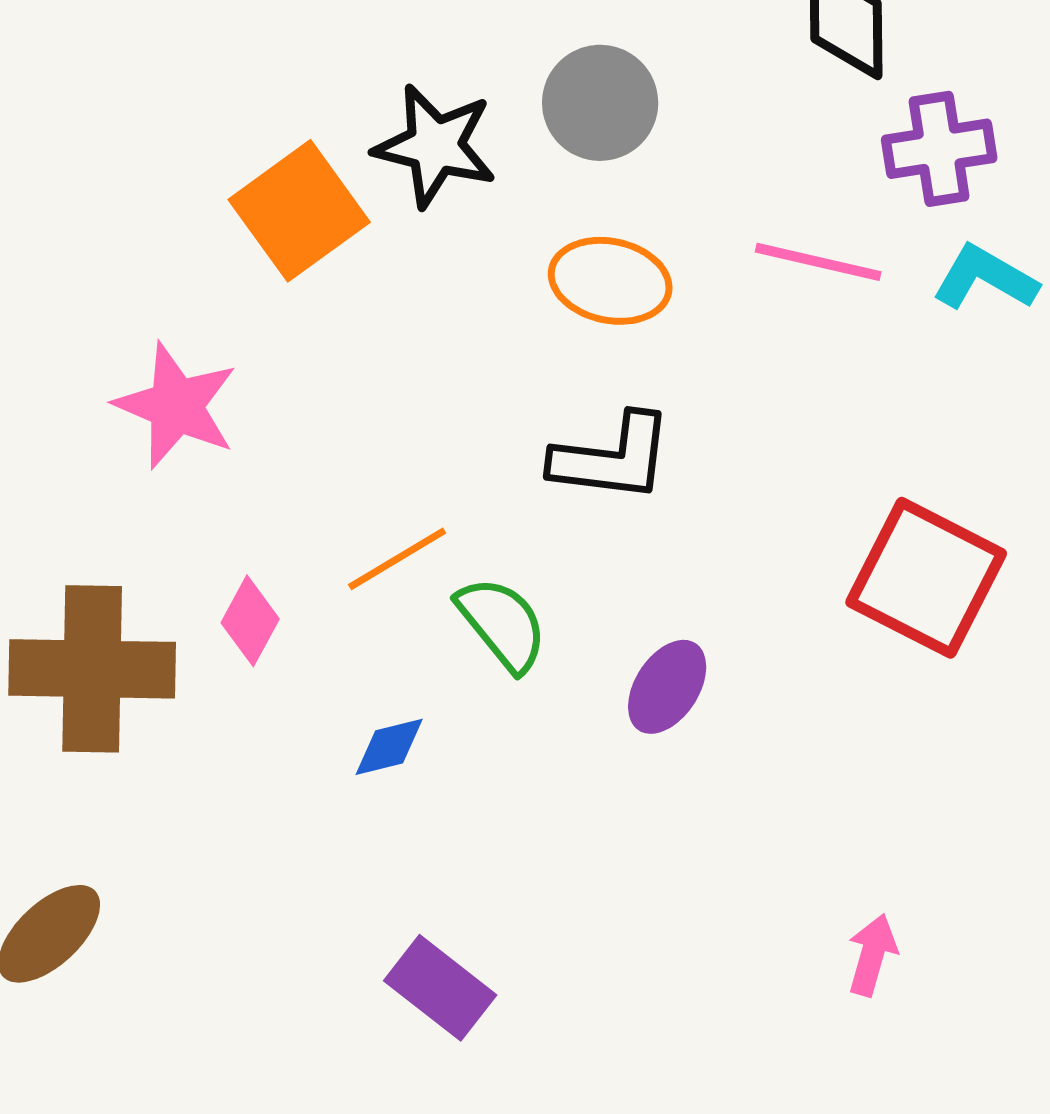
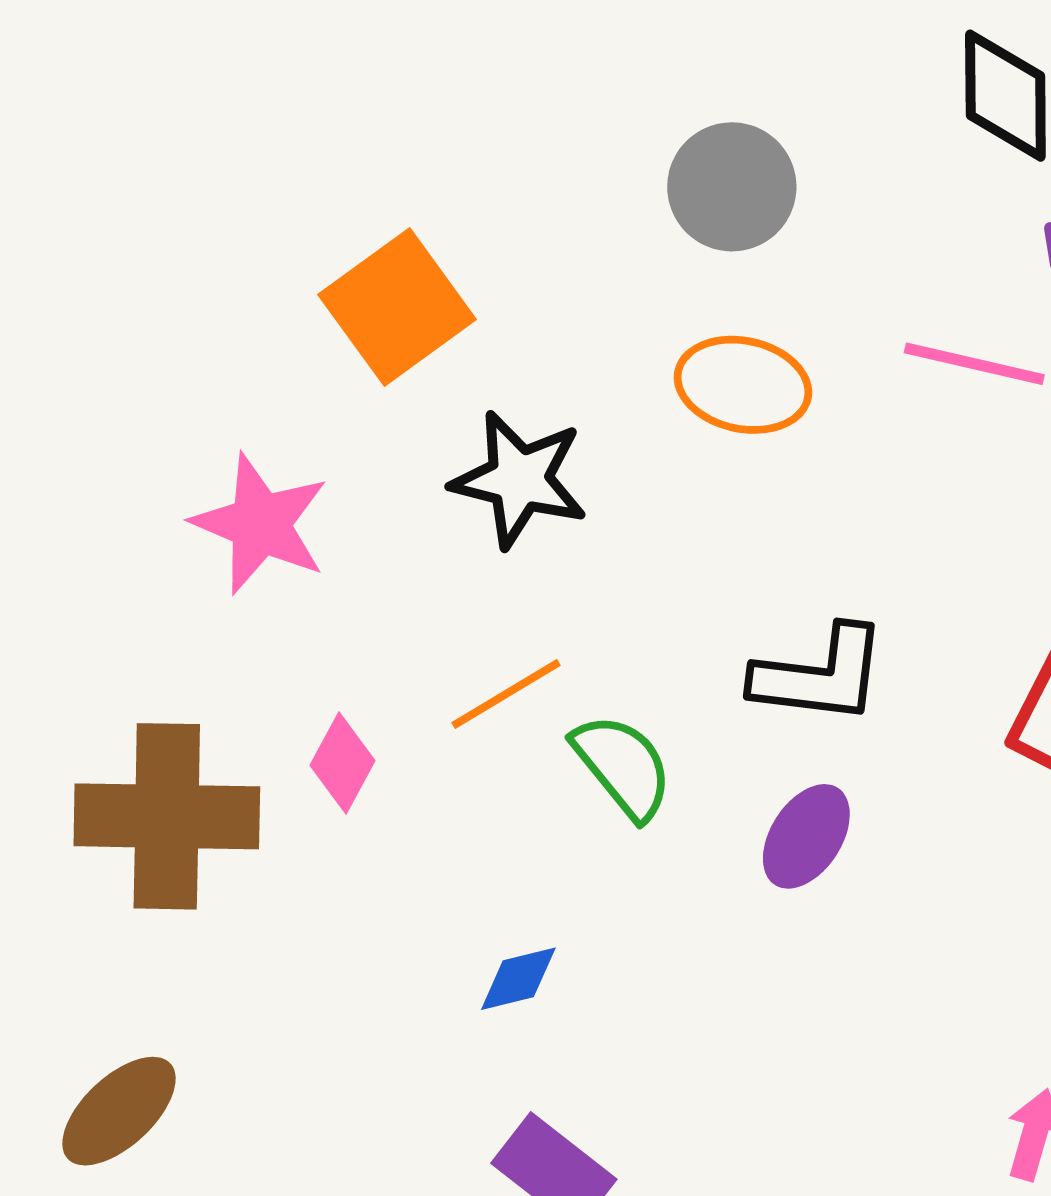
black star: (435, 146) -> (519, 479), moved
black L-shape: (612, 458) -> (820, 675), moved
blue diamond: (389, 747) -> (518, 979), moved

